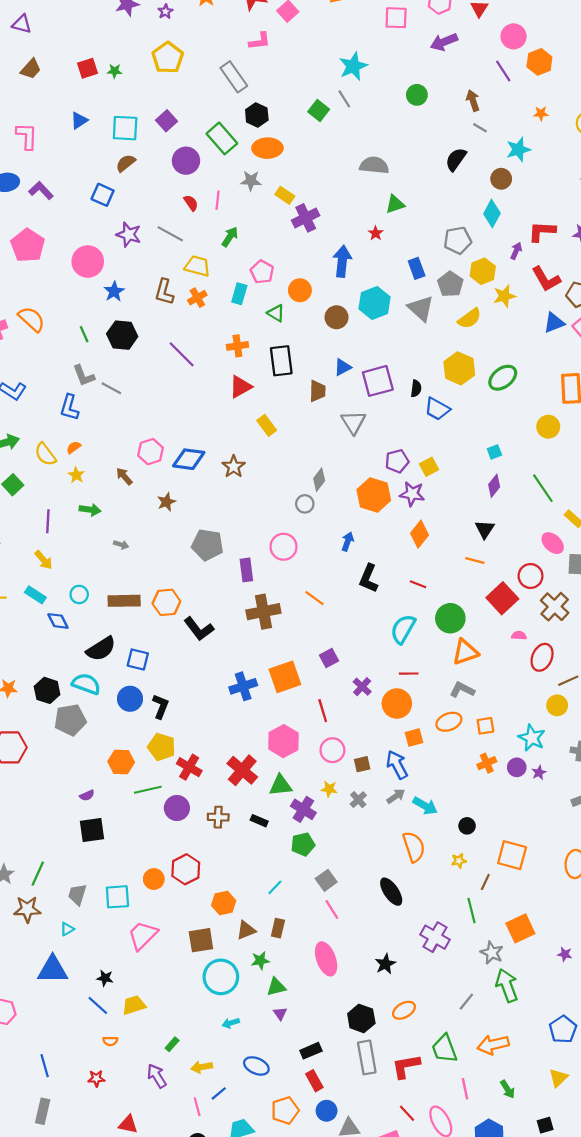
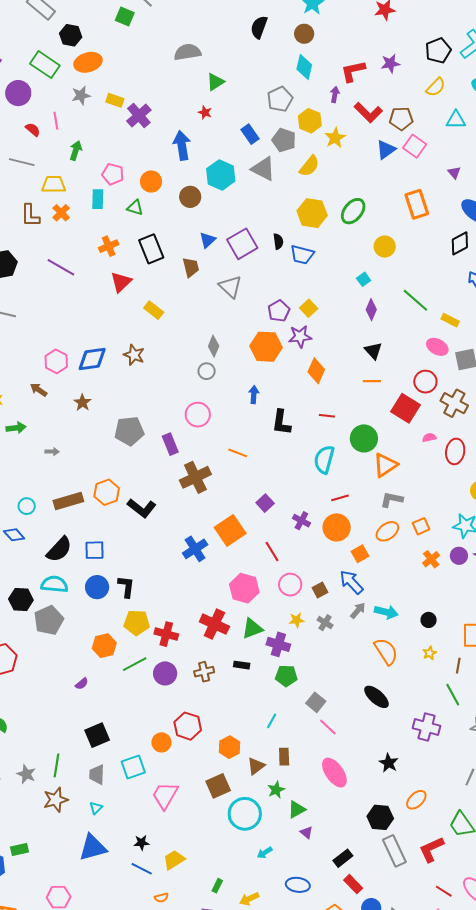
yellow circle: (548, 427) -> (385, 247), moved
black square: (92, 830) -> (97, 735), moved
green pentagon: (303, 844) -> (286, 676), turned 30

